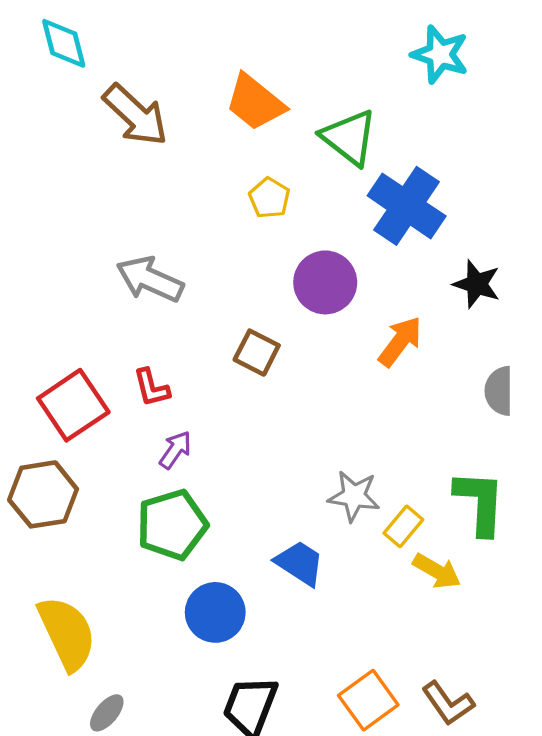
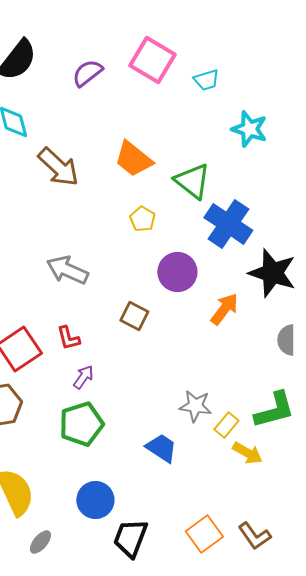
black star: (477, 284) -> (272, 273), size x1.6
green L-shape: (480, 502) -> (274, 410), turned 72
blue circle: (215, 612) -> (95, 500), moved

